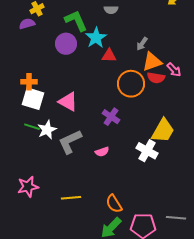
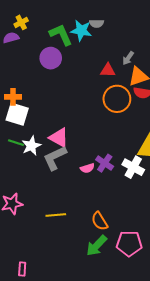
cyan star: (96, 38) -> (81, 31), moved, turned -30
red triangle: (109, 56) -> (108, 70), moved
pink triangle: (68, 102) -> (59, 138), moved
purple cross: (111, 117) -> (105, 163), moved

